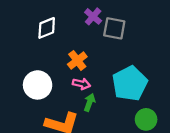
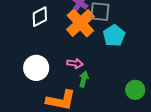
orange cross: (77, 60) -> (80, 23), moved, size x1.6
cyan pentagon: (130, 83) -> (114, 36), moved, size x0.7

